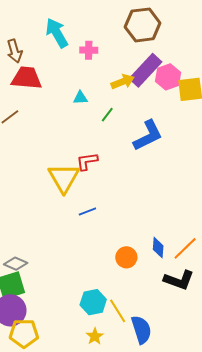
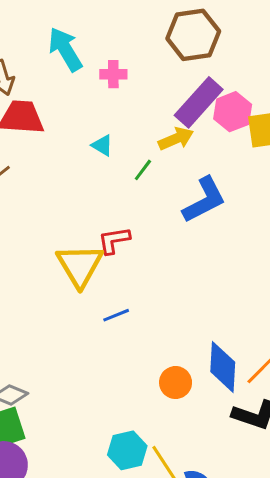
yellow arrow: (123, 82) -> (176, 139), moved
cyan triangle: (80, 98) -> (102, 145), turned 35
blue diamond: (158, 248) -> (223, 367), size x1.6

